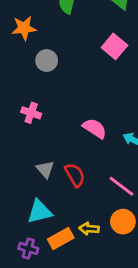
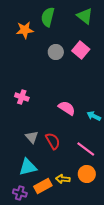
orange star: (24, 28) -> (25, 30), moved
gray circle: (47, 61) -> (56, 52), moved

